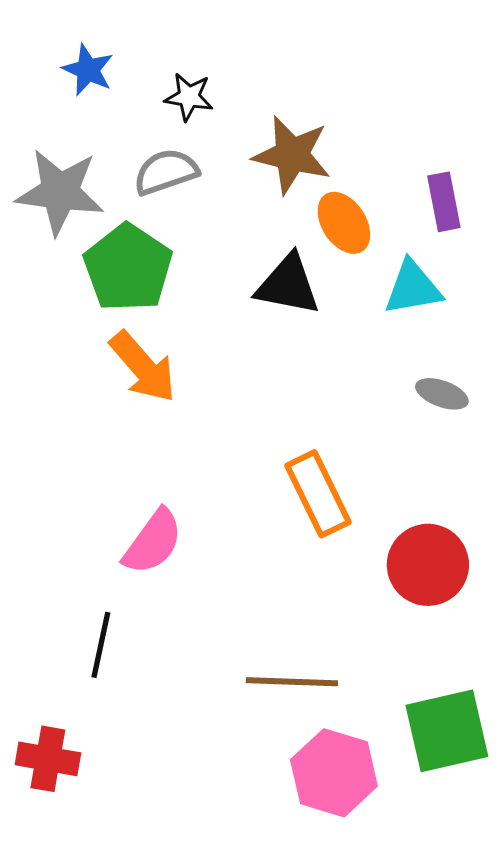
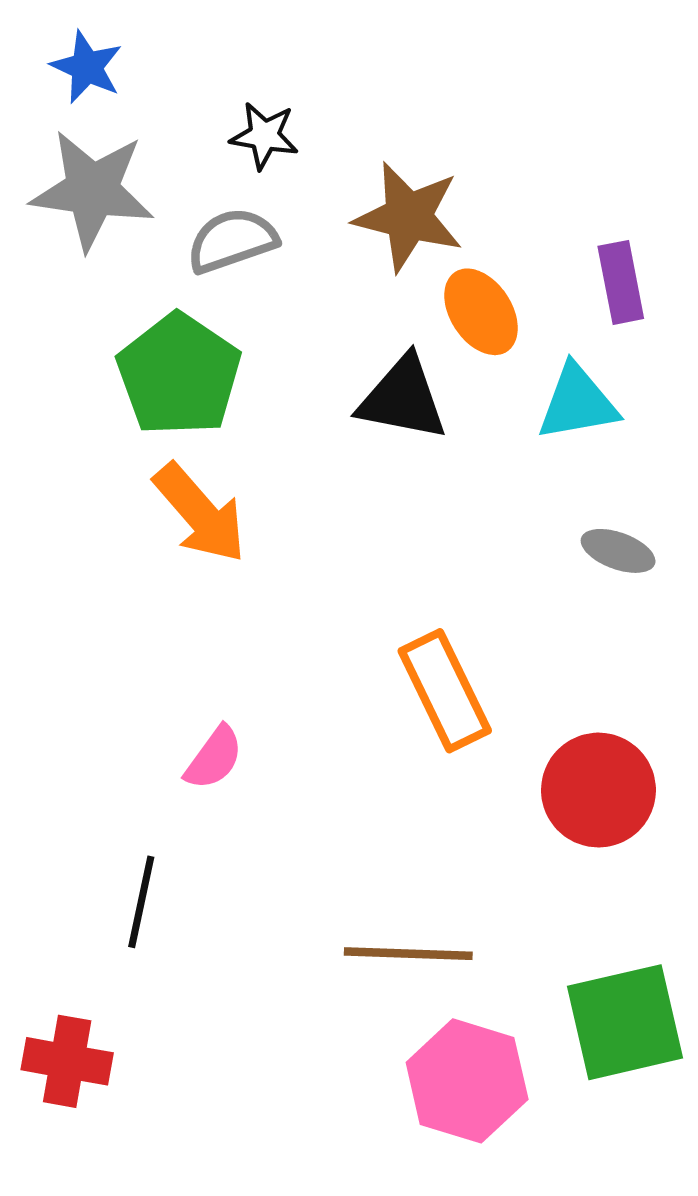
blue star: (88, 70) -> (87, 67), moved
gray star: (60, 192) -> (92, 190), moved
pink semicircle: (153, 542) -> (214, 758), size x0.7

